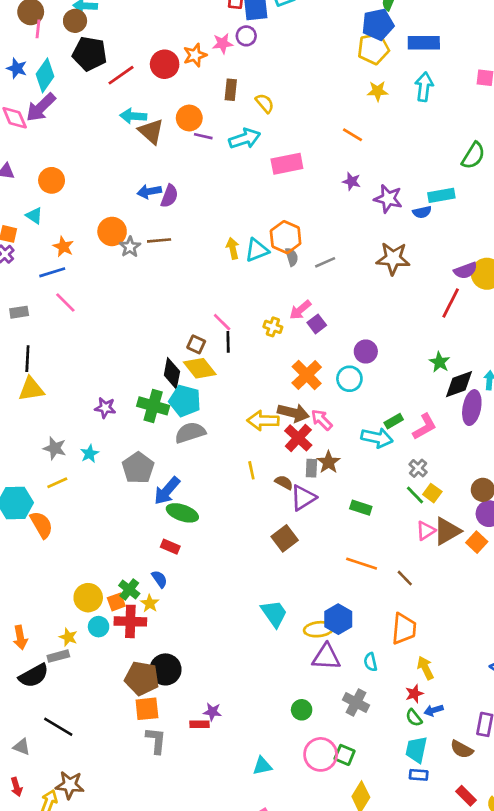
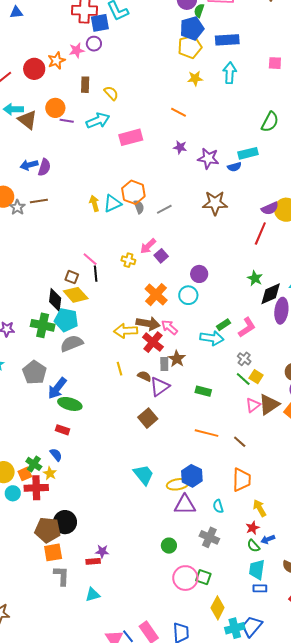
cyan triangle: (262, 766) -> (93, 595), moved

